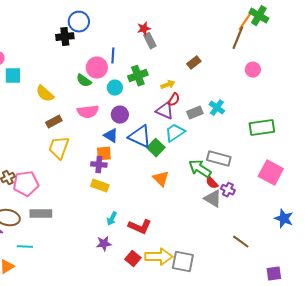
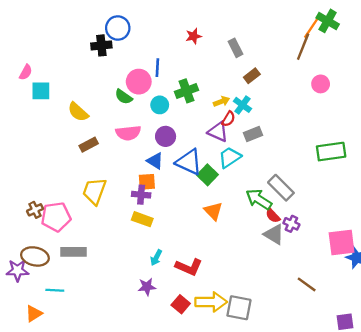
gray rectangle: (150, 41) -> (235, 48), moved
cyan cross: (217, 108) -> (242, 105), moved
yellow trapezoid: (59, 148) -> (94, 191), moved
gray rectangle: (219, 159) -> (281, 188), turned 30
pink square: (271, 173) -> (342, 242), moved, turned -35

